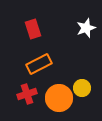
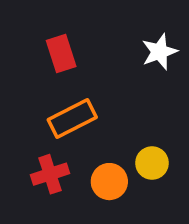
orange circle: (59, 98) -> (109, 182), size x0.7

